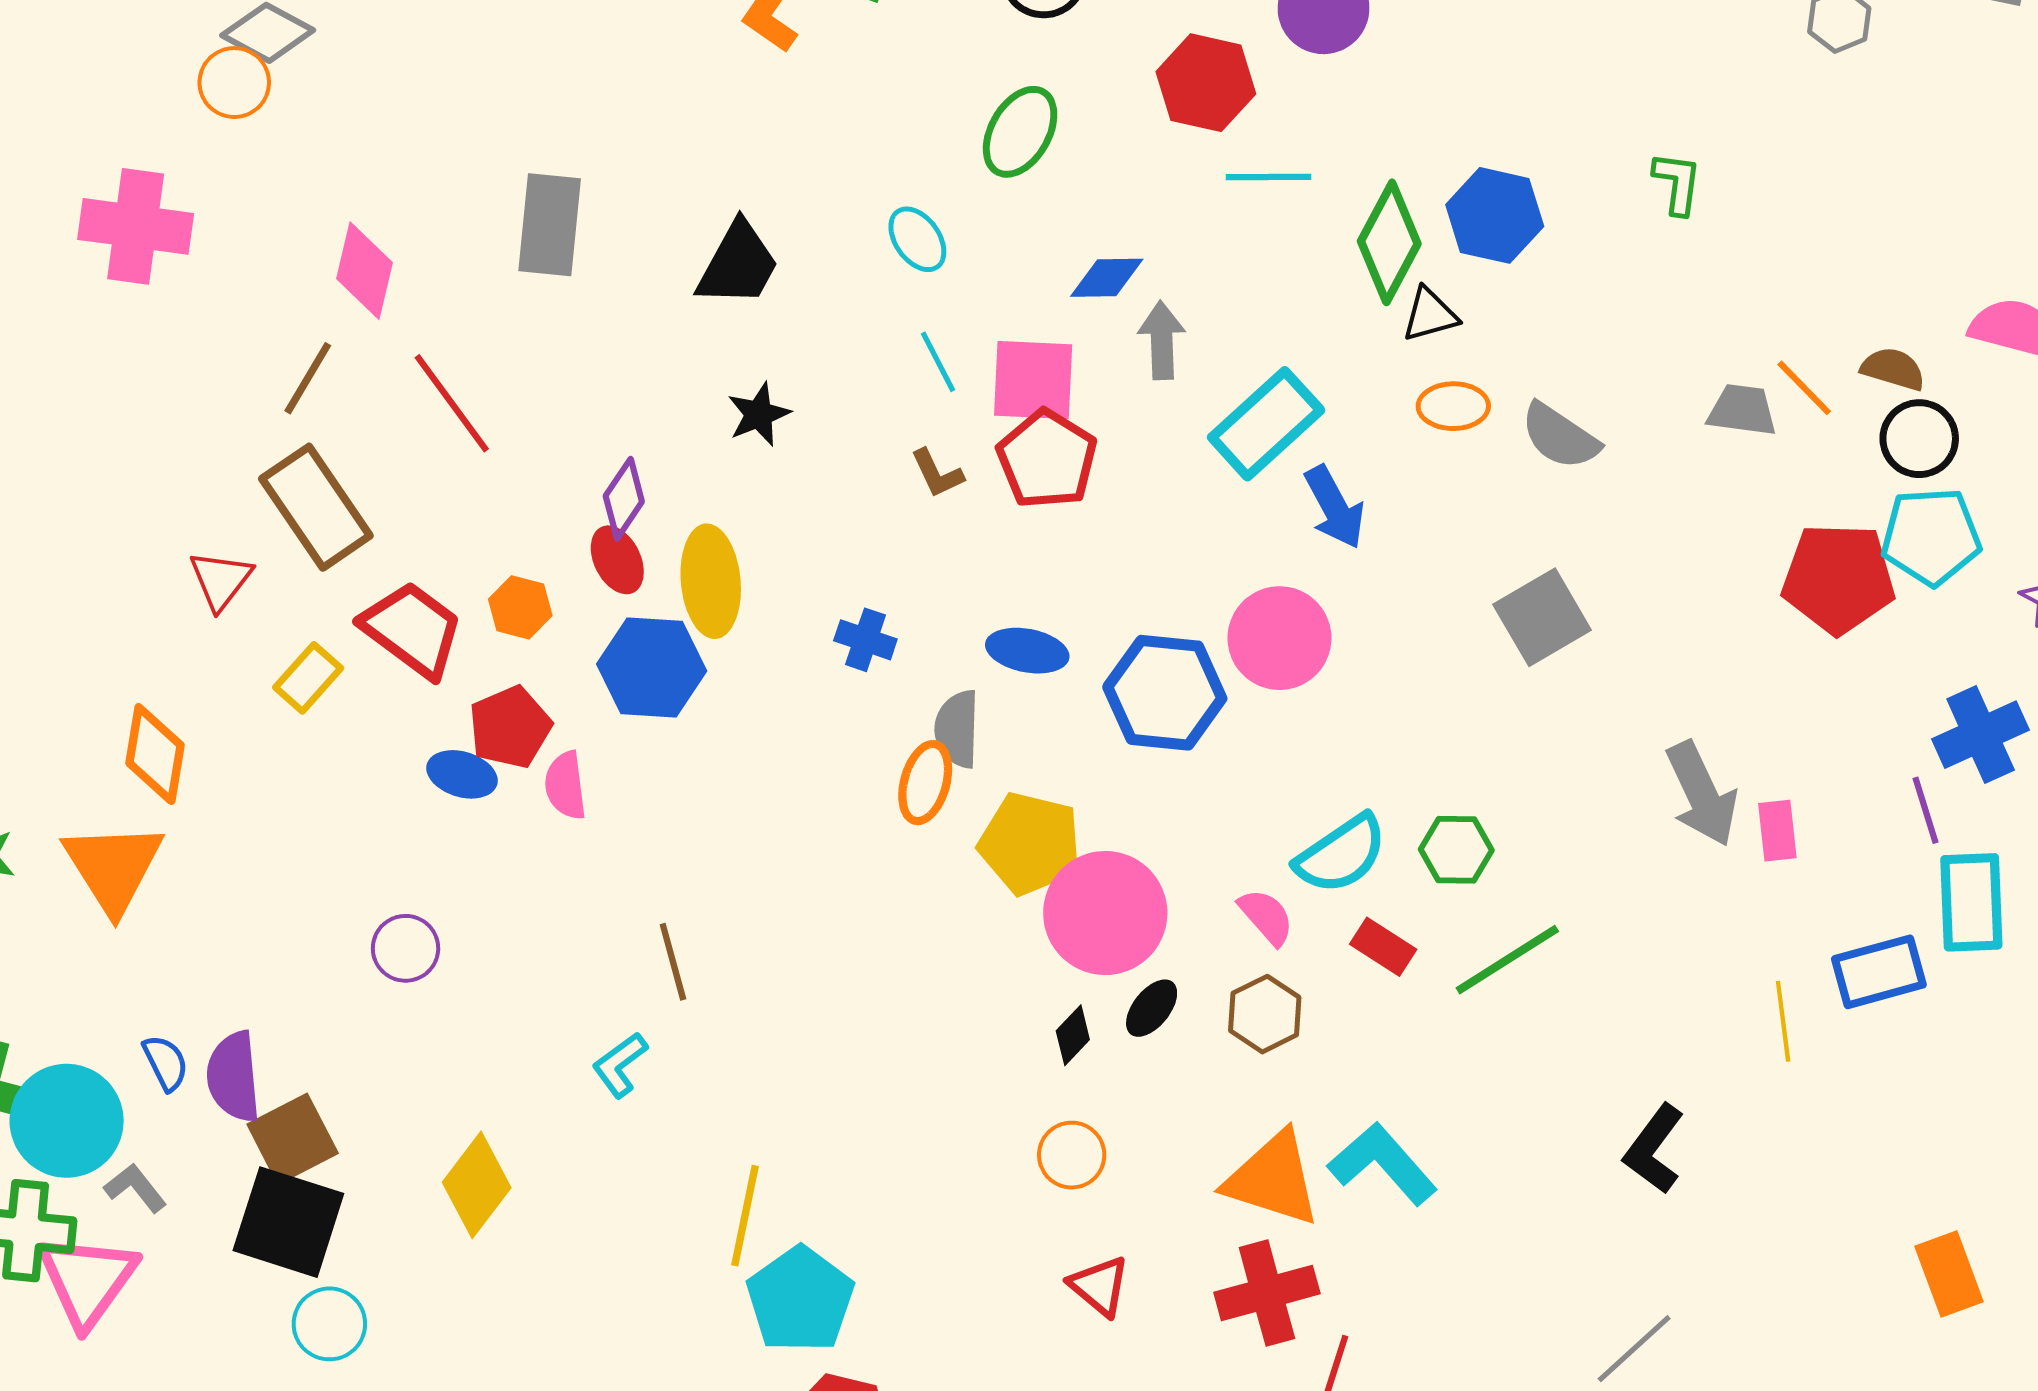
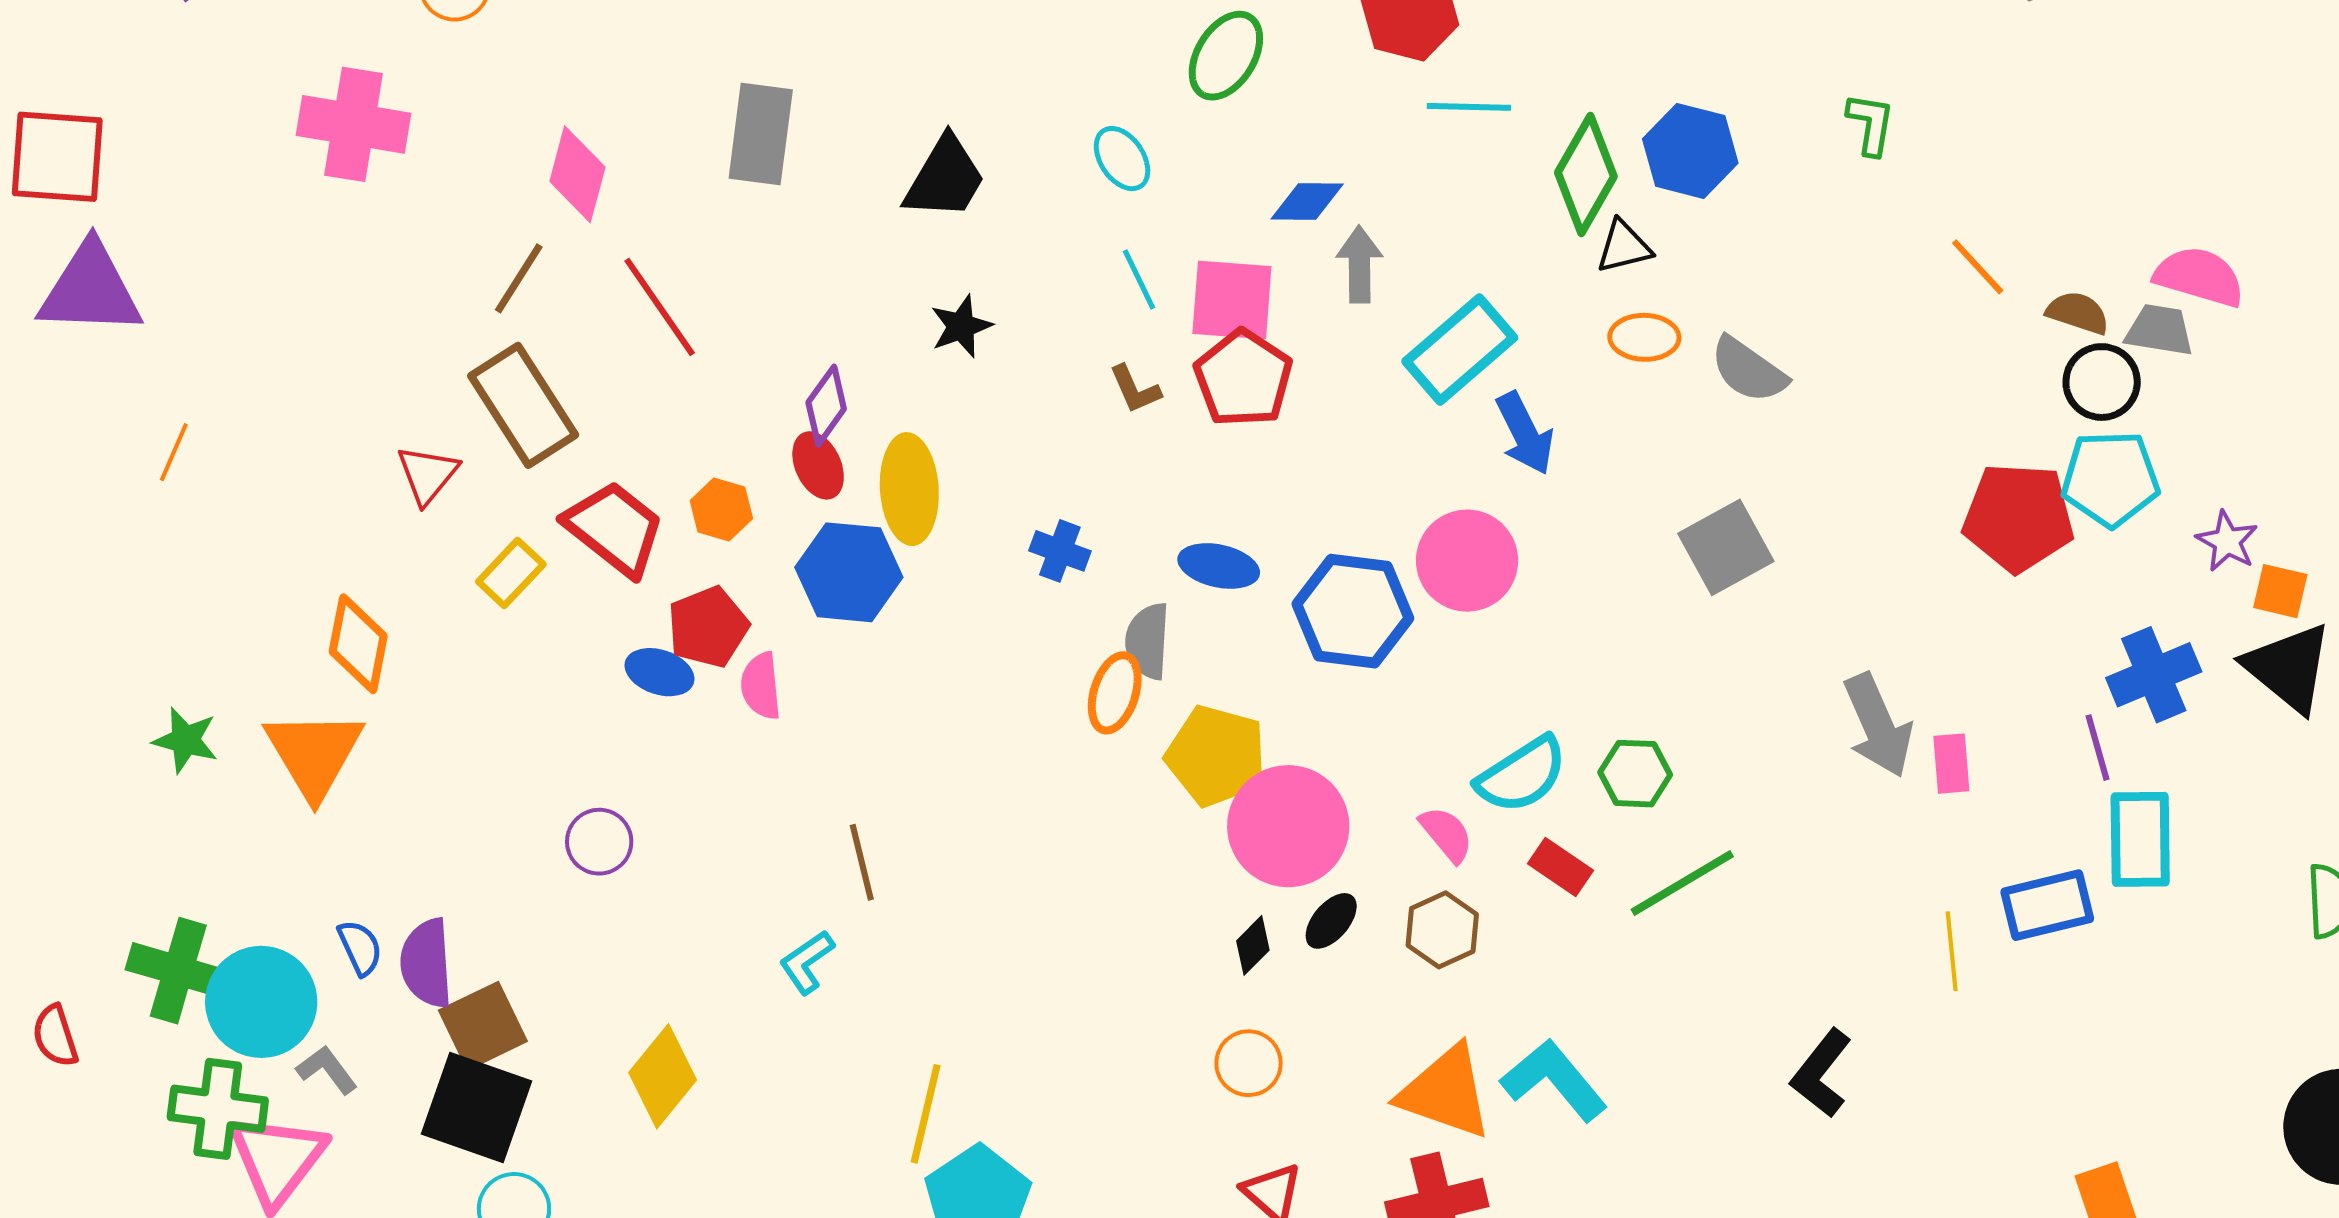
orange line: (1804, 388) -> (1978, 267), moved
gray trapezoid: (1742, 410) -> (2160, 330), moved

